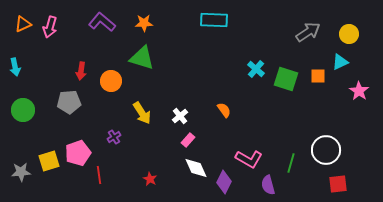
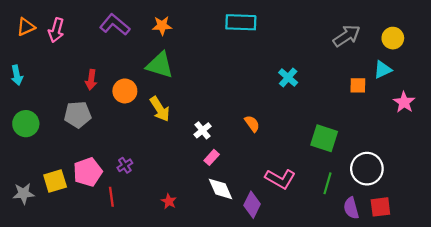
green square: (286, 79) -> (324, 138), moved
yellow arrow: (142, 113) -> (160, 109), moved
purple cross: (114, 137) -> (125, 165), moved
purple semicircle: (268, 185) -> (351, 208), moved

